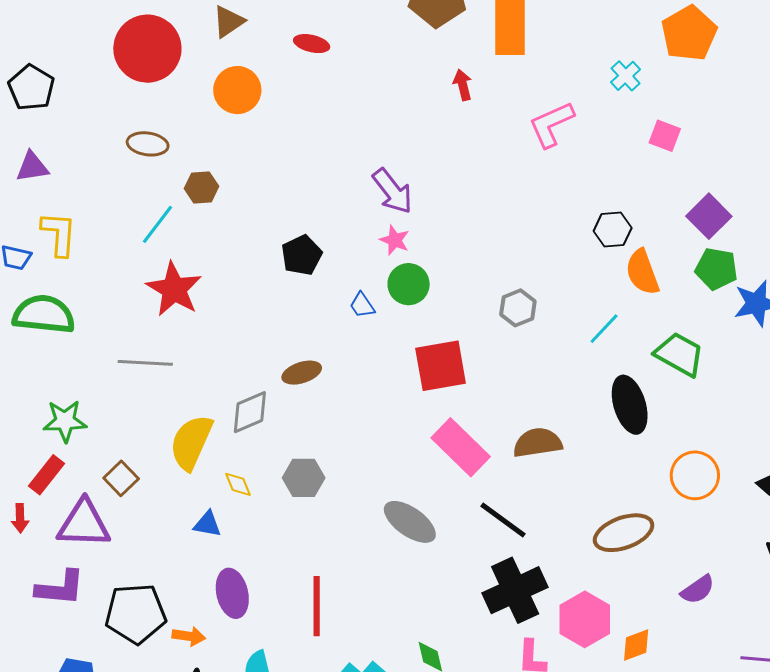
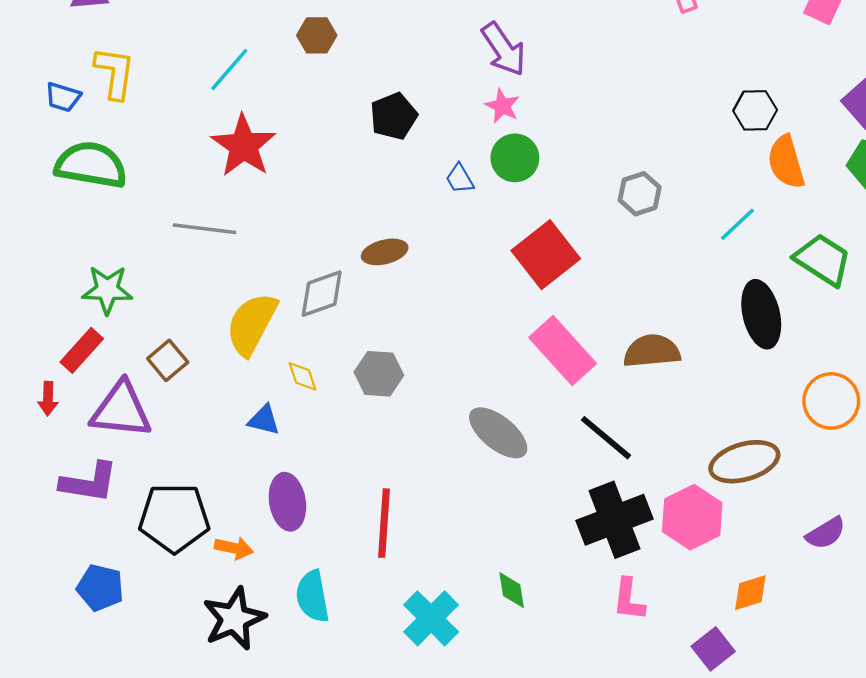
brown hexagon: (202, 187) -> (317, 35), moved
red square: (441, 366) -> (546, 255), turned -32
pink hexagon: (585, 619) -> (692, 517), moved

